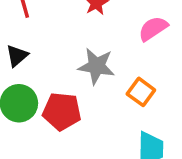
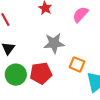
orange square: (141, 92) -> (77, 64), moved

